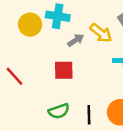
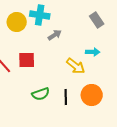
yellow arrow: (101, 33) -> (76, 66), moved
red square: (64, 70) -> (27, 60), moved

